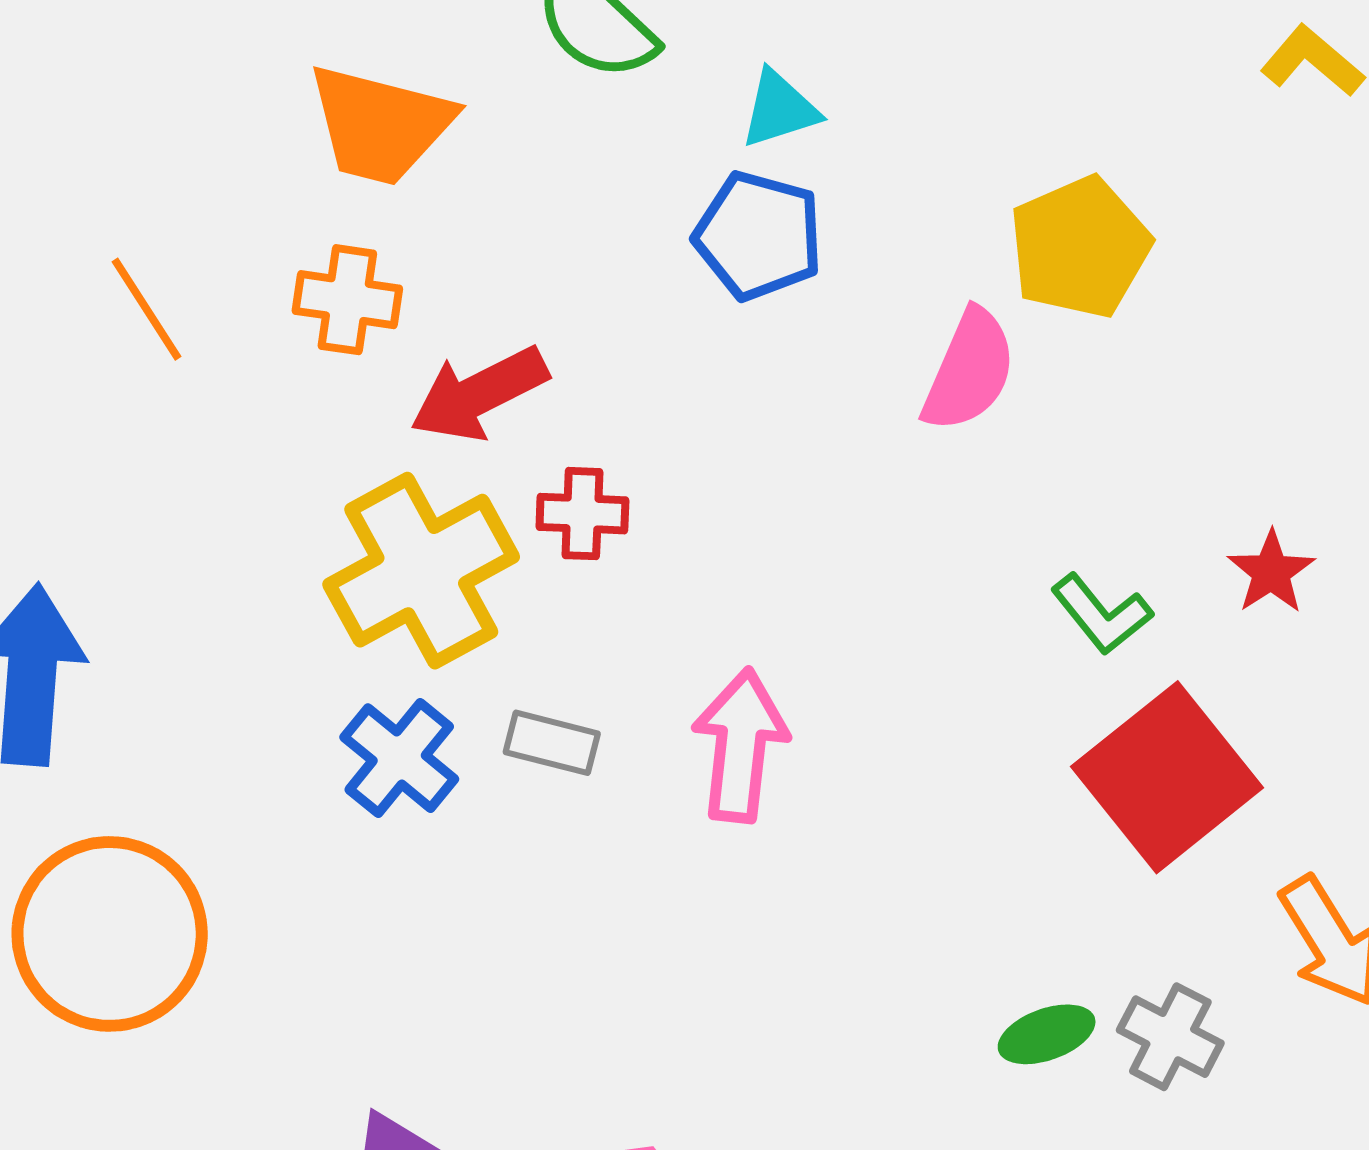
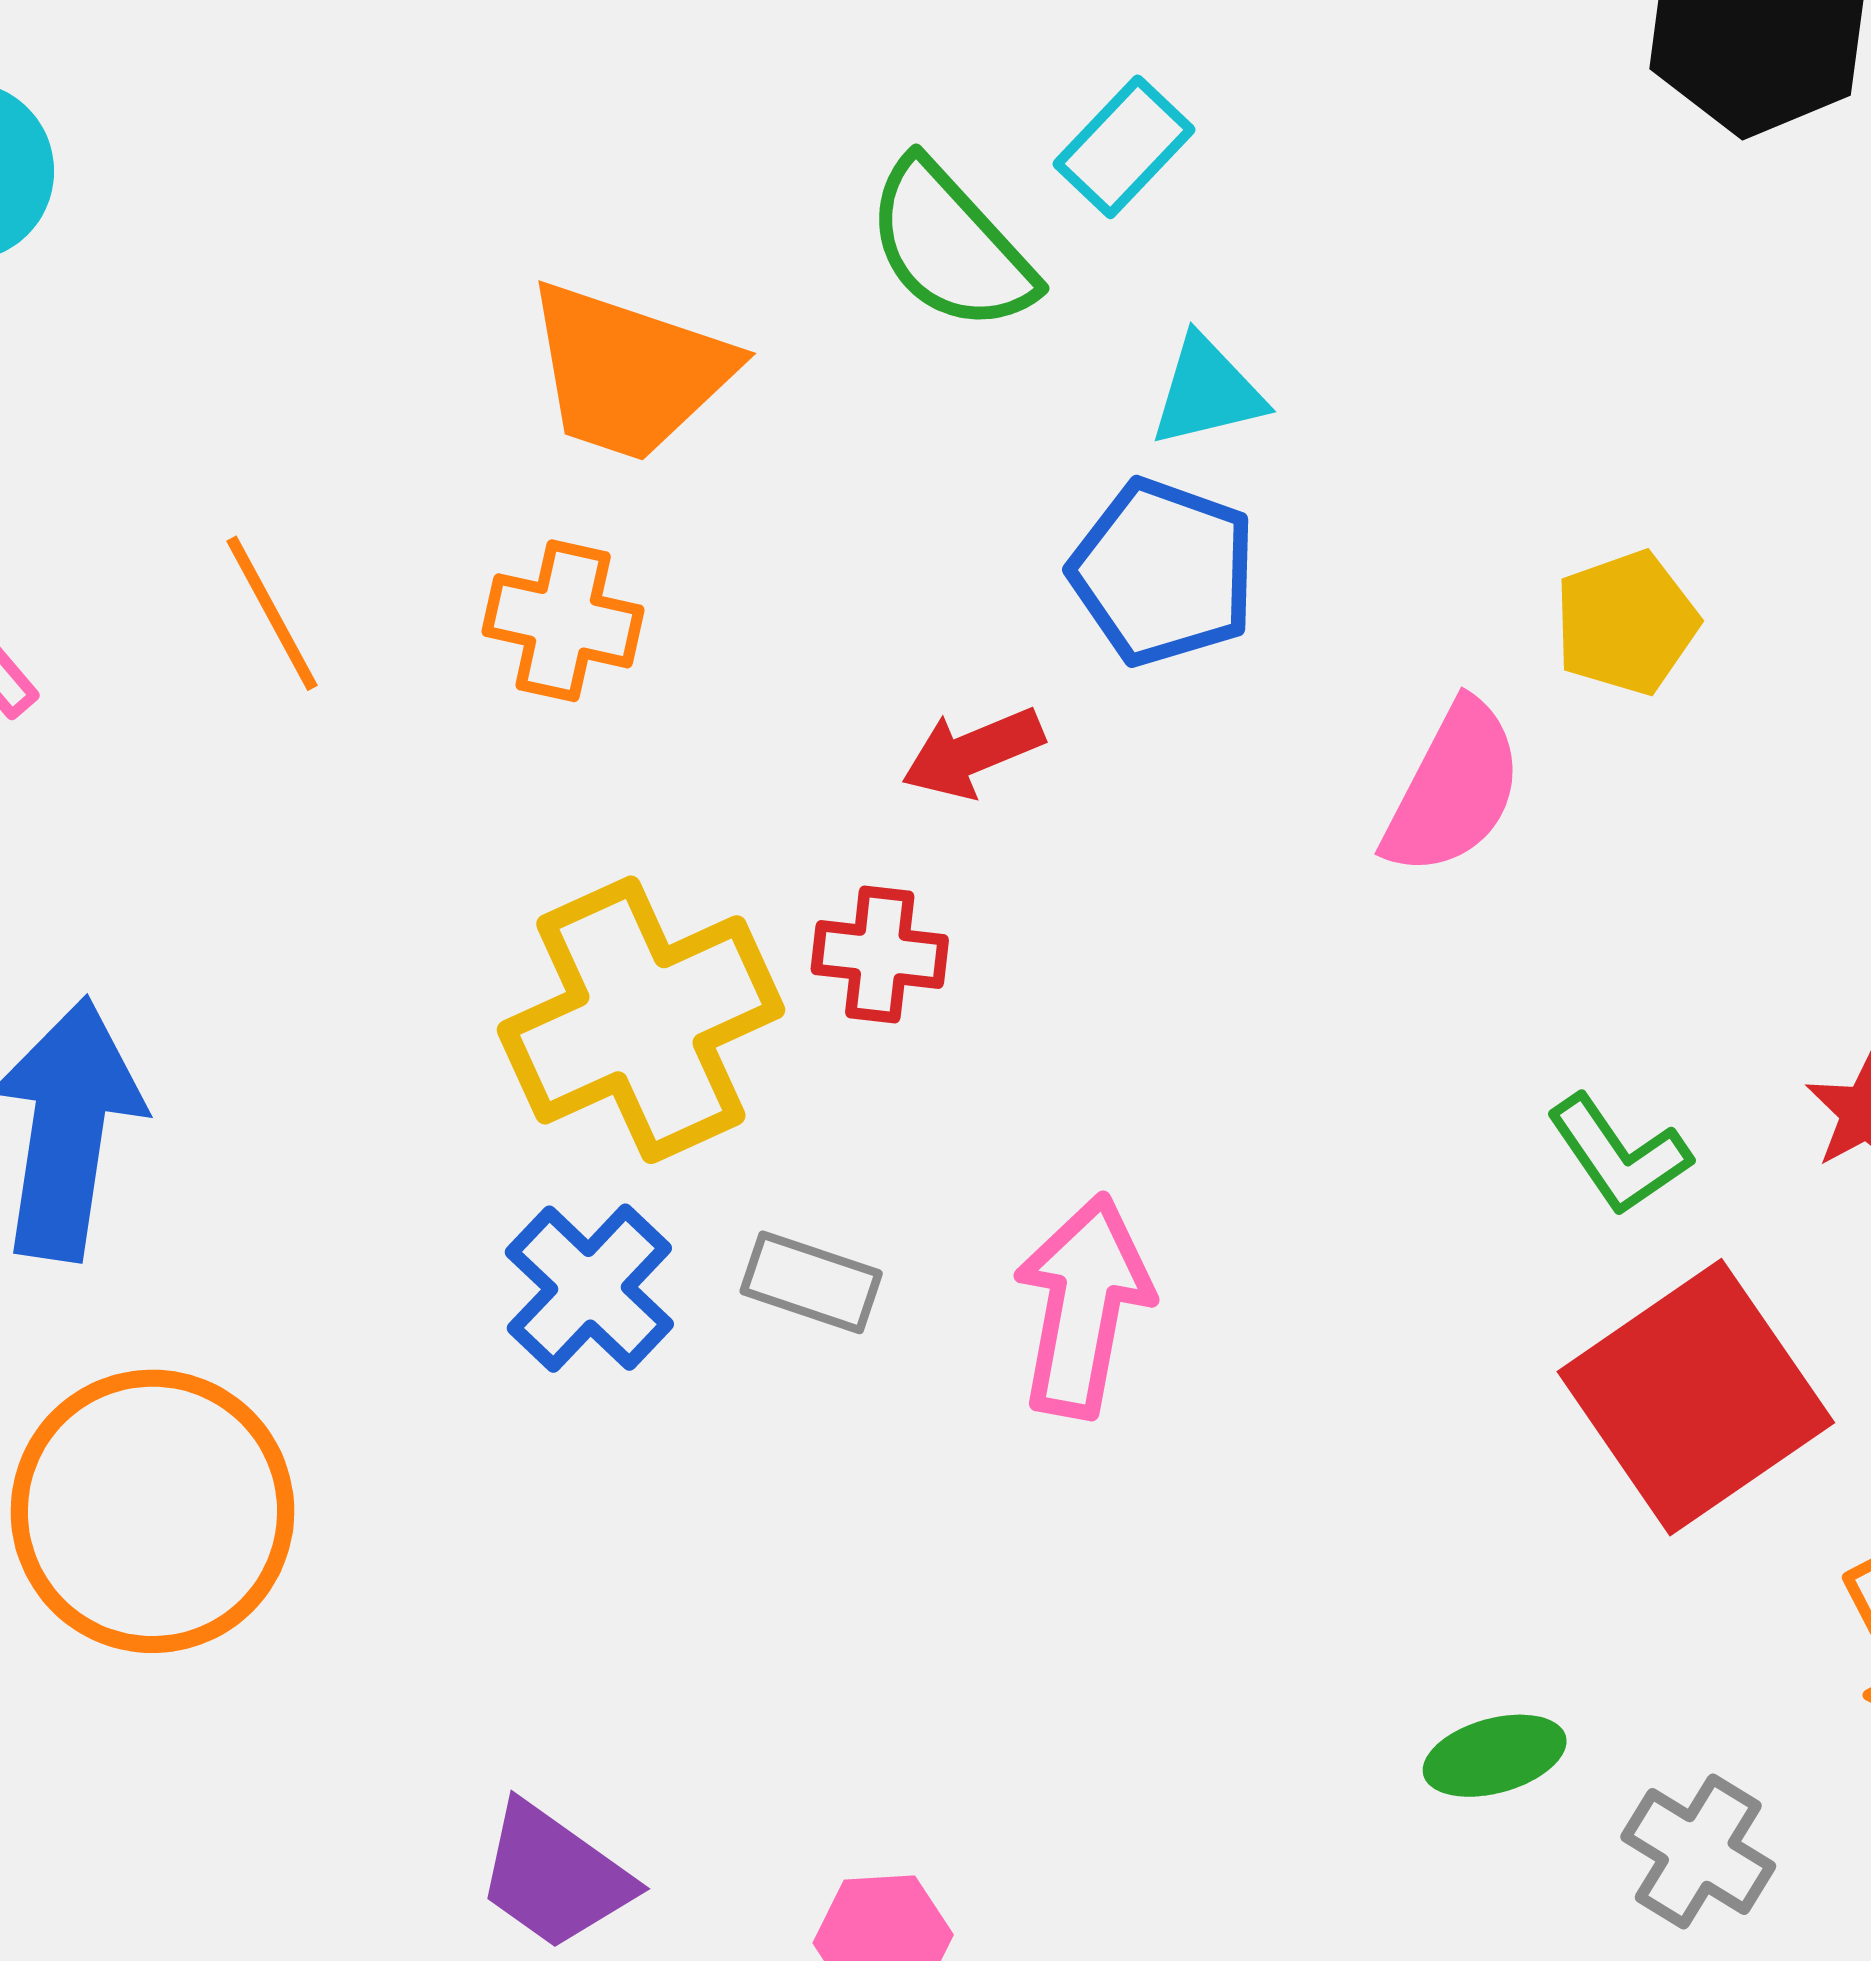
yellow pentagon: (1080, 247) -> (1626, 623), size x0.7
red arrow: (479, 394) -> (973, 753), moved, size x0.7
gray cross: (1170, 1037) -> (1698, 1851), moved

